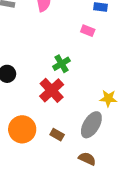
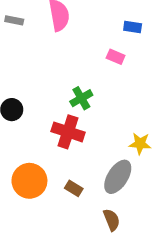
red cross: (52, 90) -> (68, 132), turned -30
brown semicircle: (87, 159) -> (112, 220), turned 42

